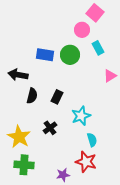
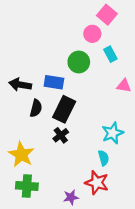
blue rectangle: (45, 55) -> (54, 82), moved
pink triangle: (110, 76) -> (124, 86), turned 40
black rectangle: (57, 97) -> (64, 109), size x1.6
cyan star: (81, 116) -> (113, 133), moved
black cross: (50, 128) -> (61, 135), moved

